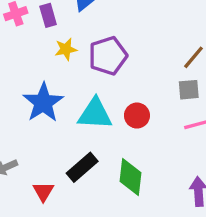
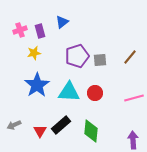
yellow star: (66, 49) -> (34, 53), moved
gray square: (189, 90) -> (100, 60), moved
red triangle: (43, 191) -> (40, 131), moved

